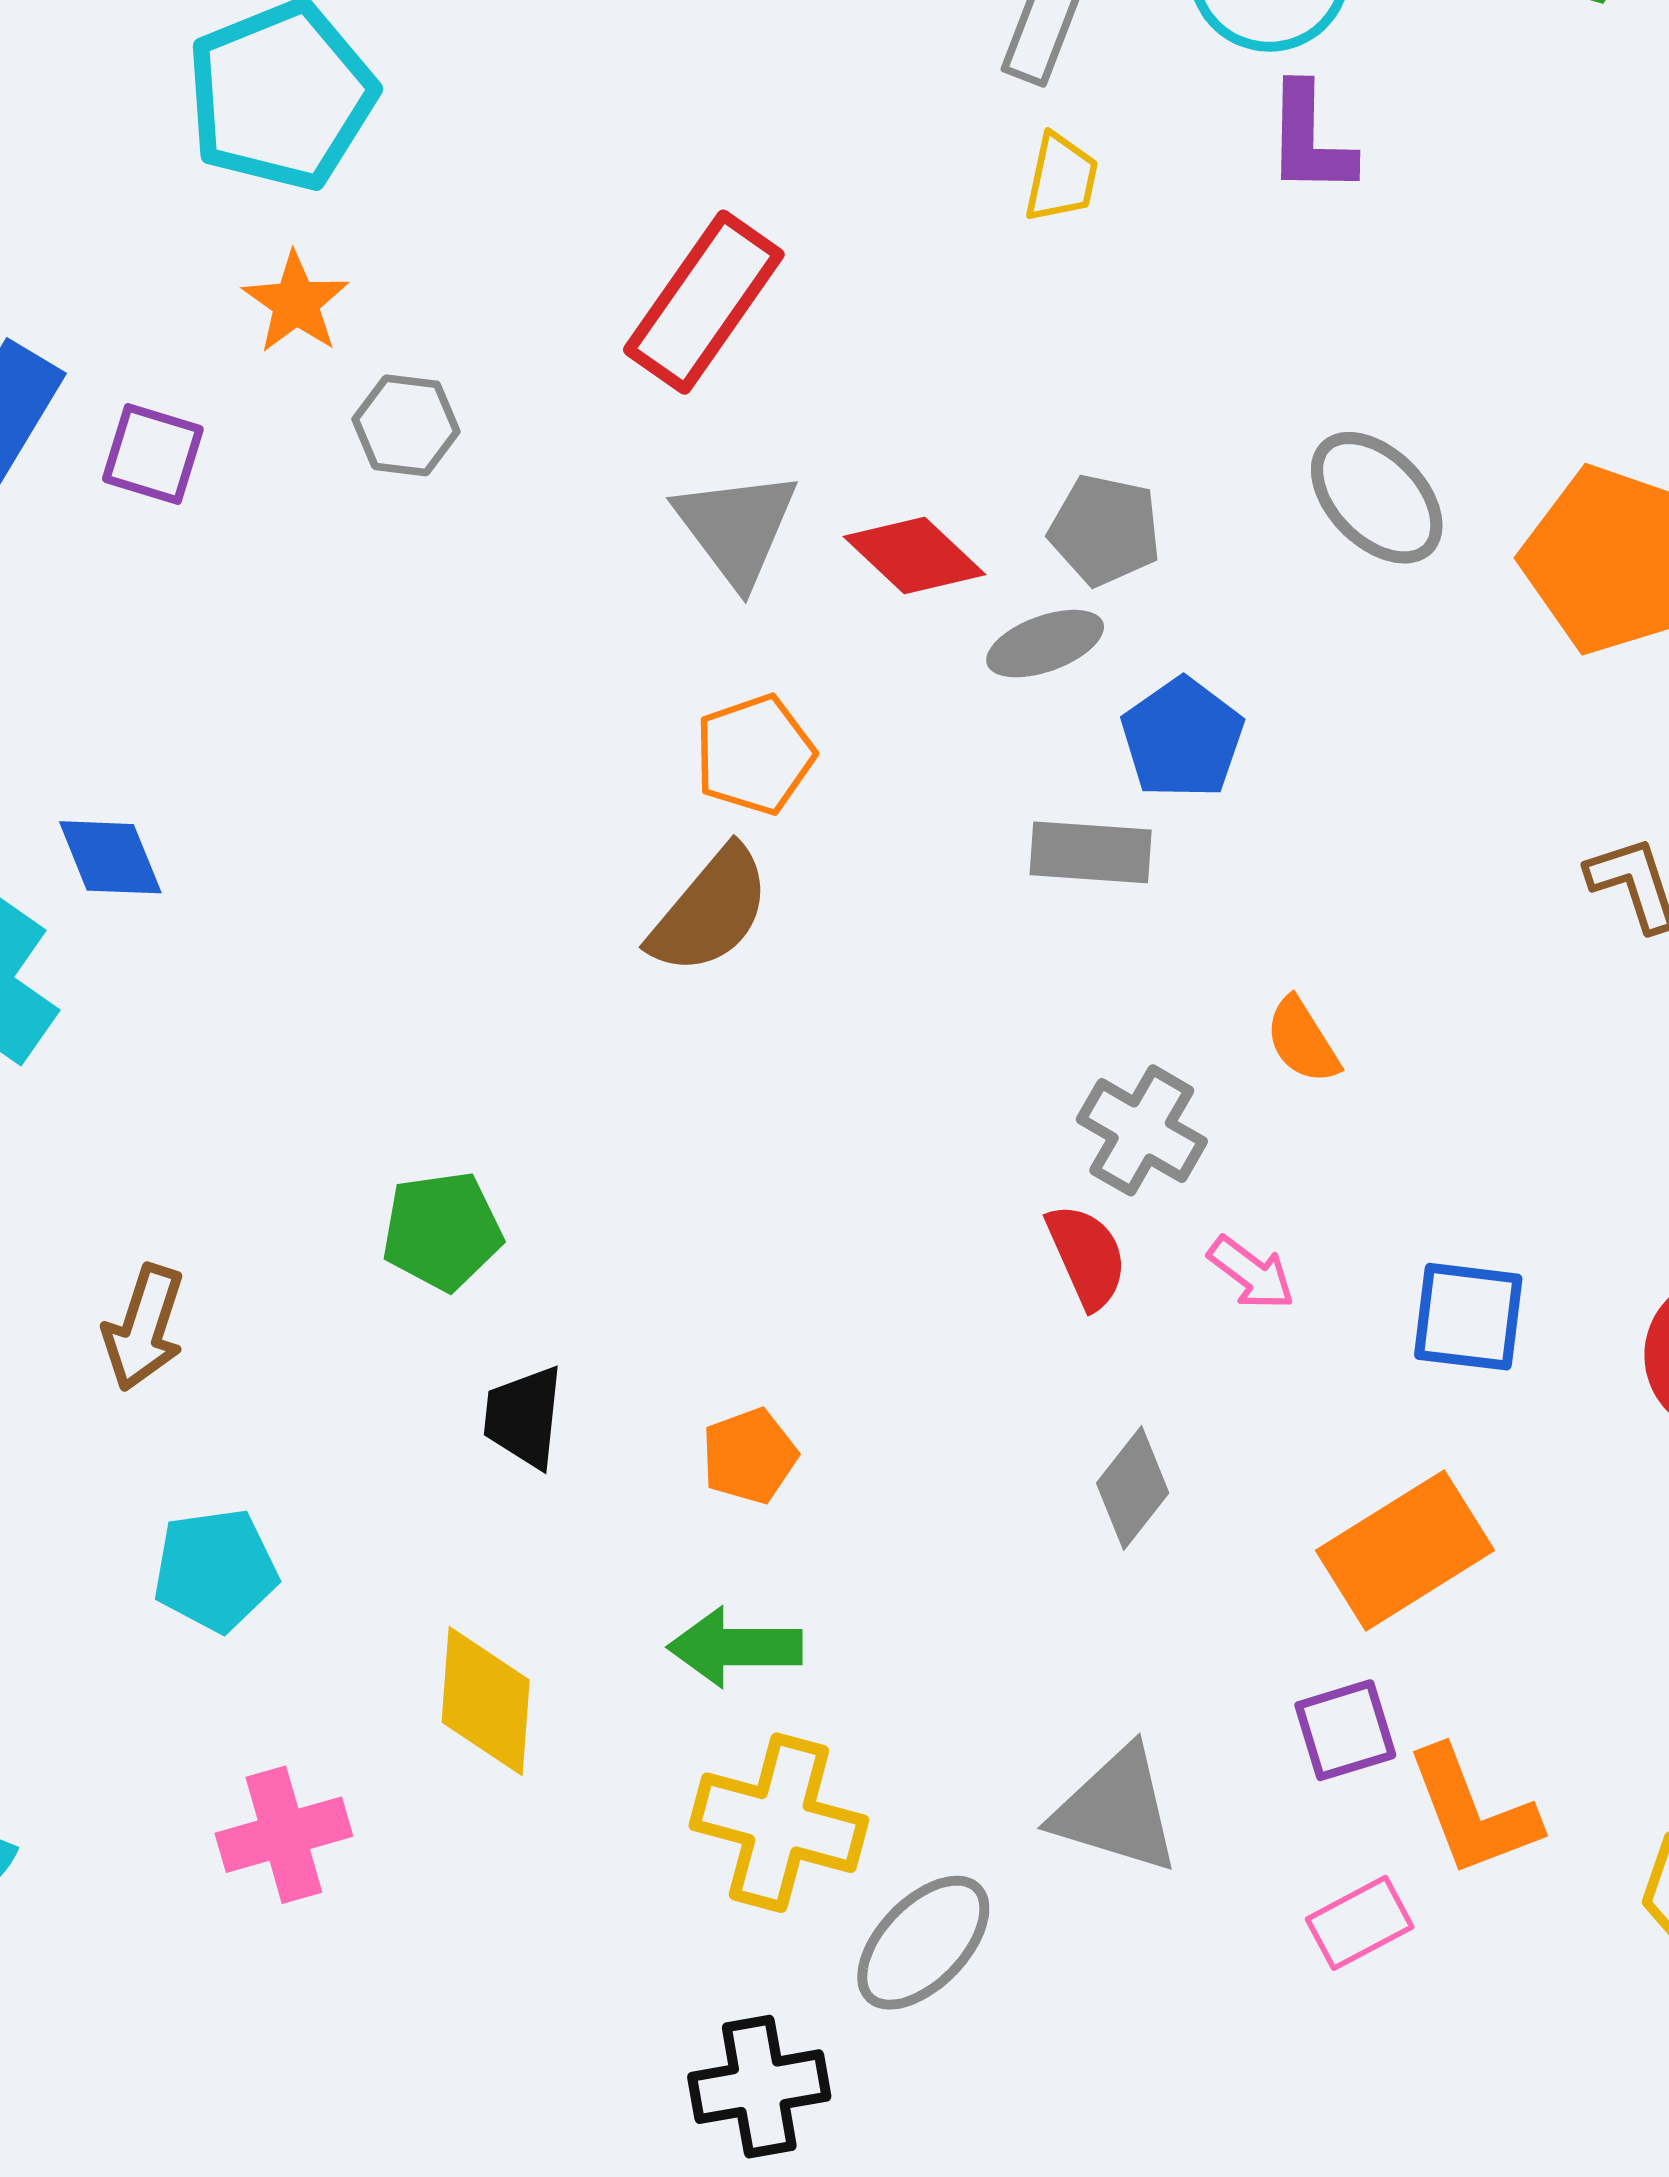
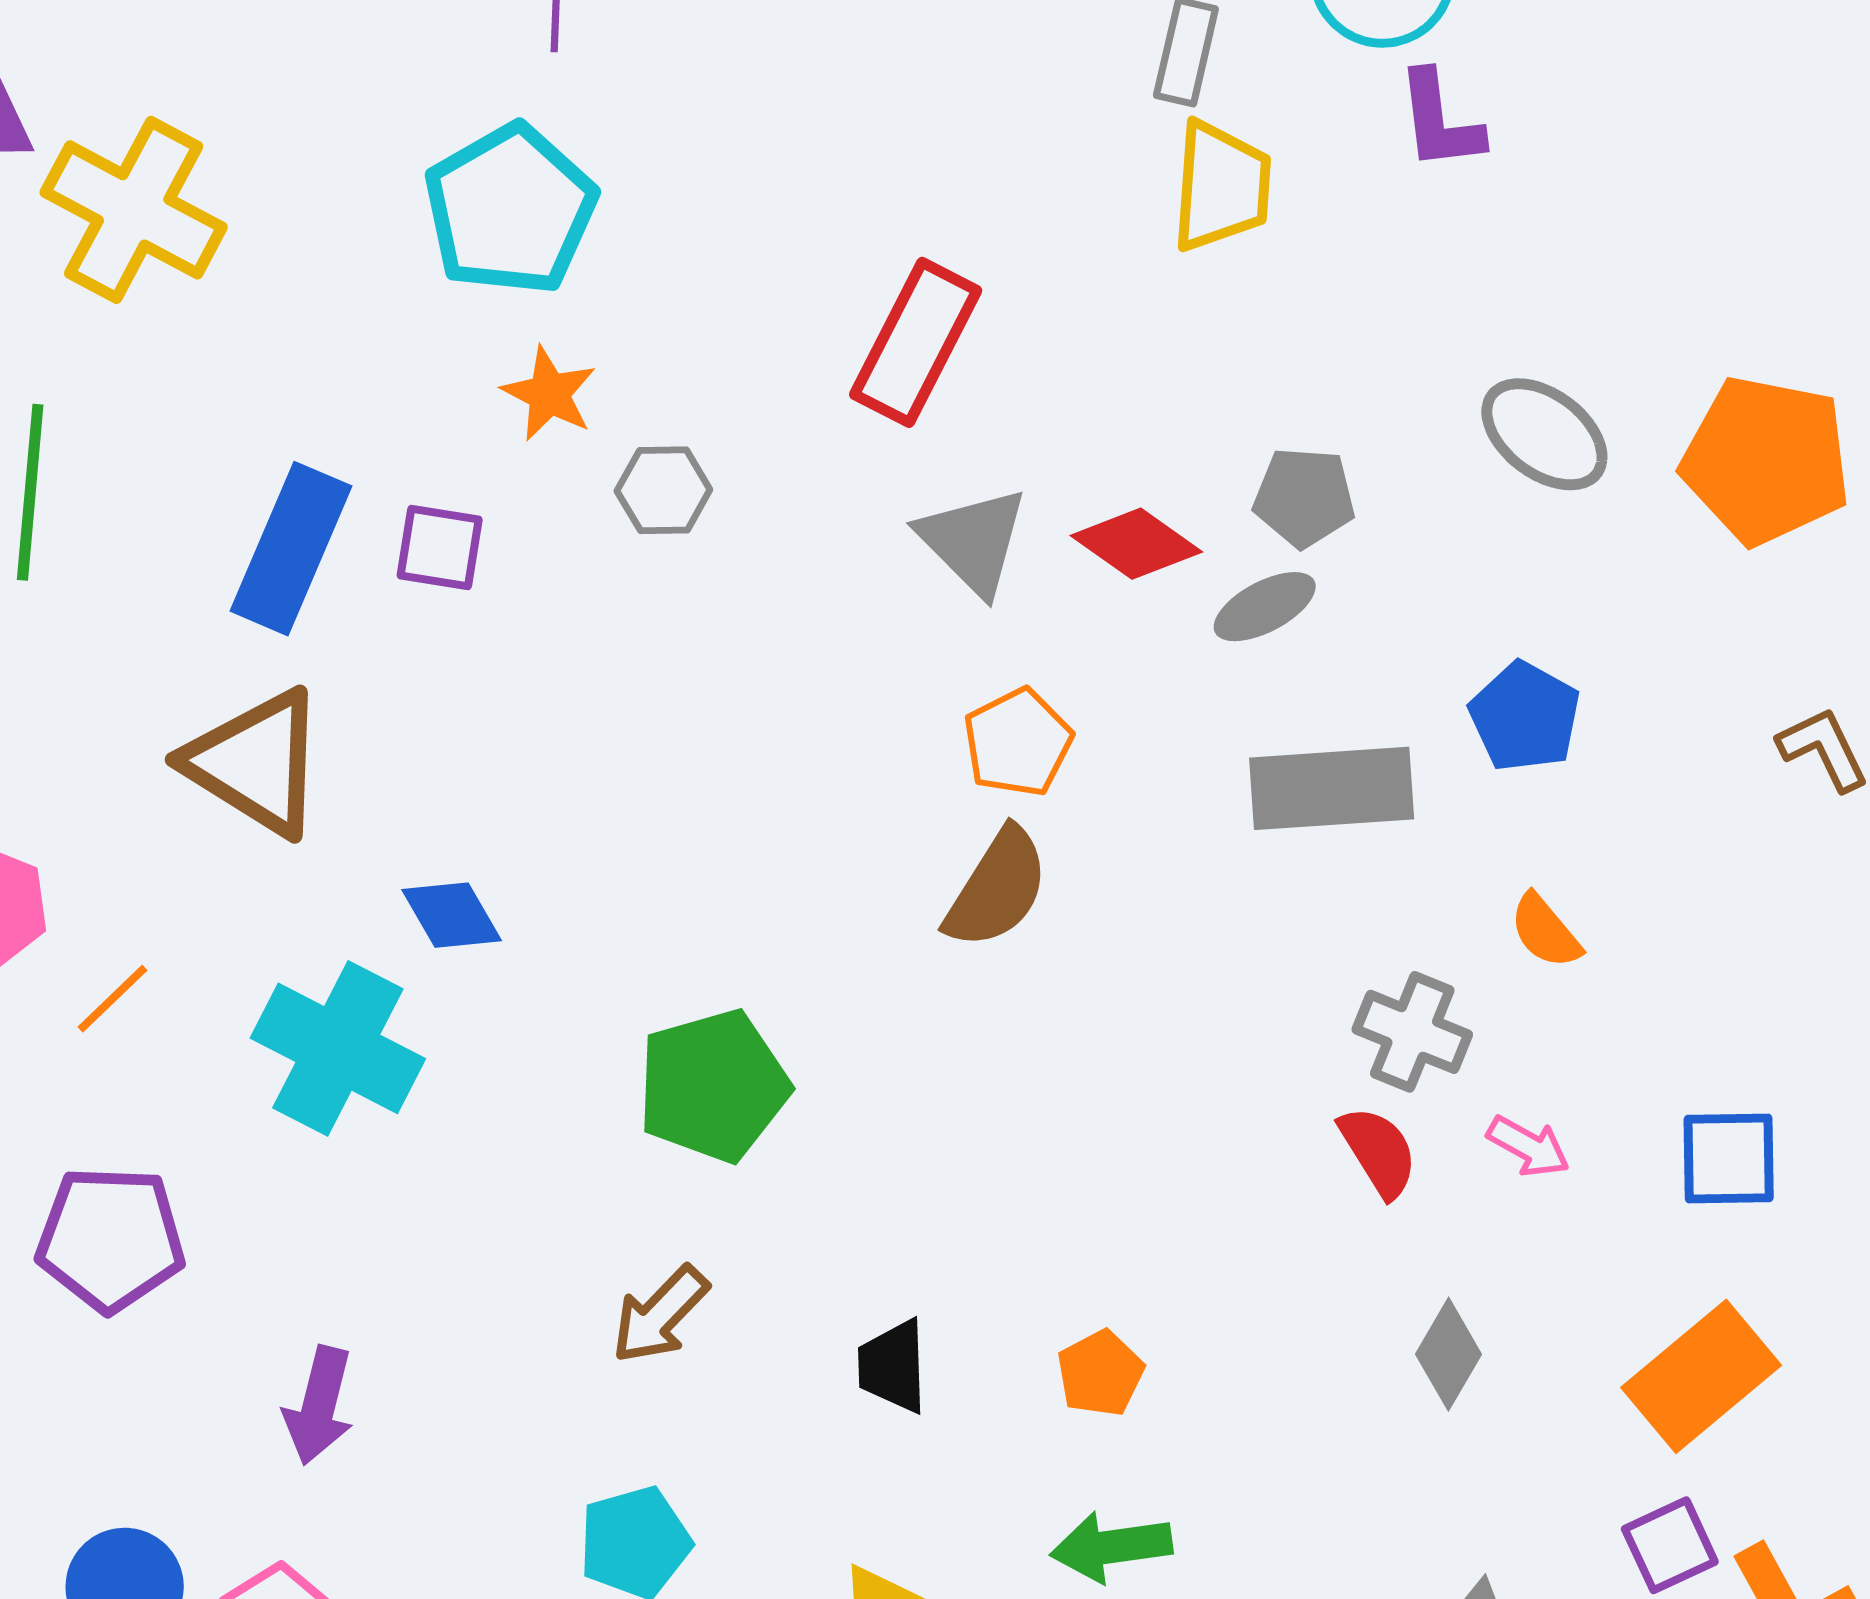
yellow trapezoid: (1061, 178) -> (1221, 186), size x1.6
blue pentagon: (1182, 738) -> (1525, 717), moved
gray rectangle: (1091, 852) -> (1332, 788), size x1.5
green pentagon: (442, 1231) -> (713, 1086), moved, size x1.4
brown arrow: (144, 1328) -> (660, 1315), moved, turned 34

